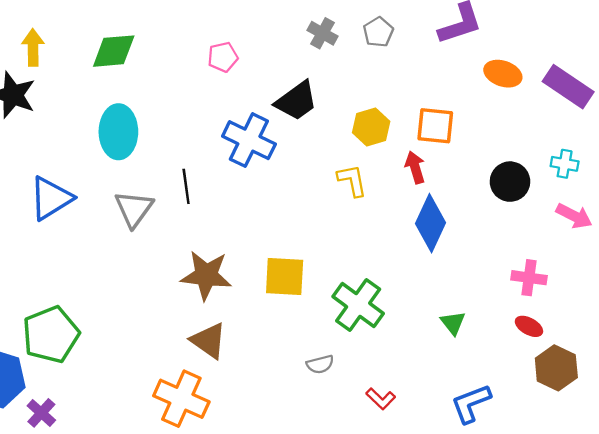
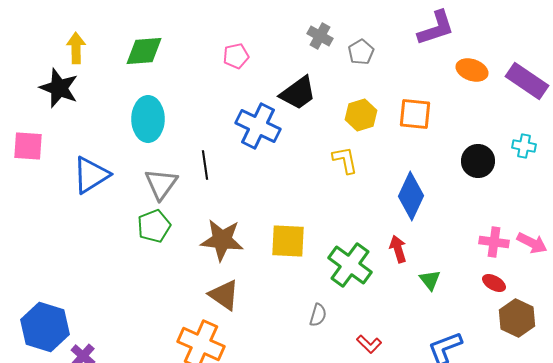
gray pentagon: (378, 32) -> (361, 52), moved
red arrow: (415, 167) -> (398, 249), moved
pink arrow: (574, 216) -> (532, 243), moved
green pentagon: (51, 335) -> (154, 226), moved, size x0.7
gray semicircle: (320, 364) -> (318, 315), turned -60

